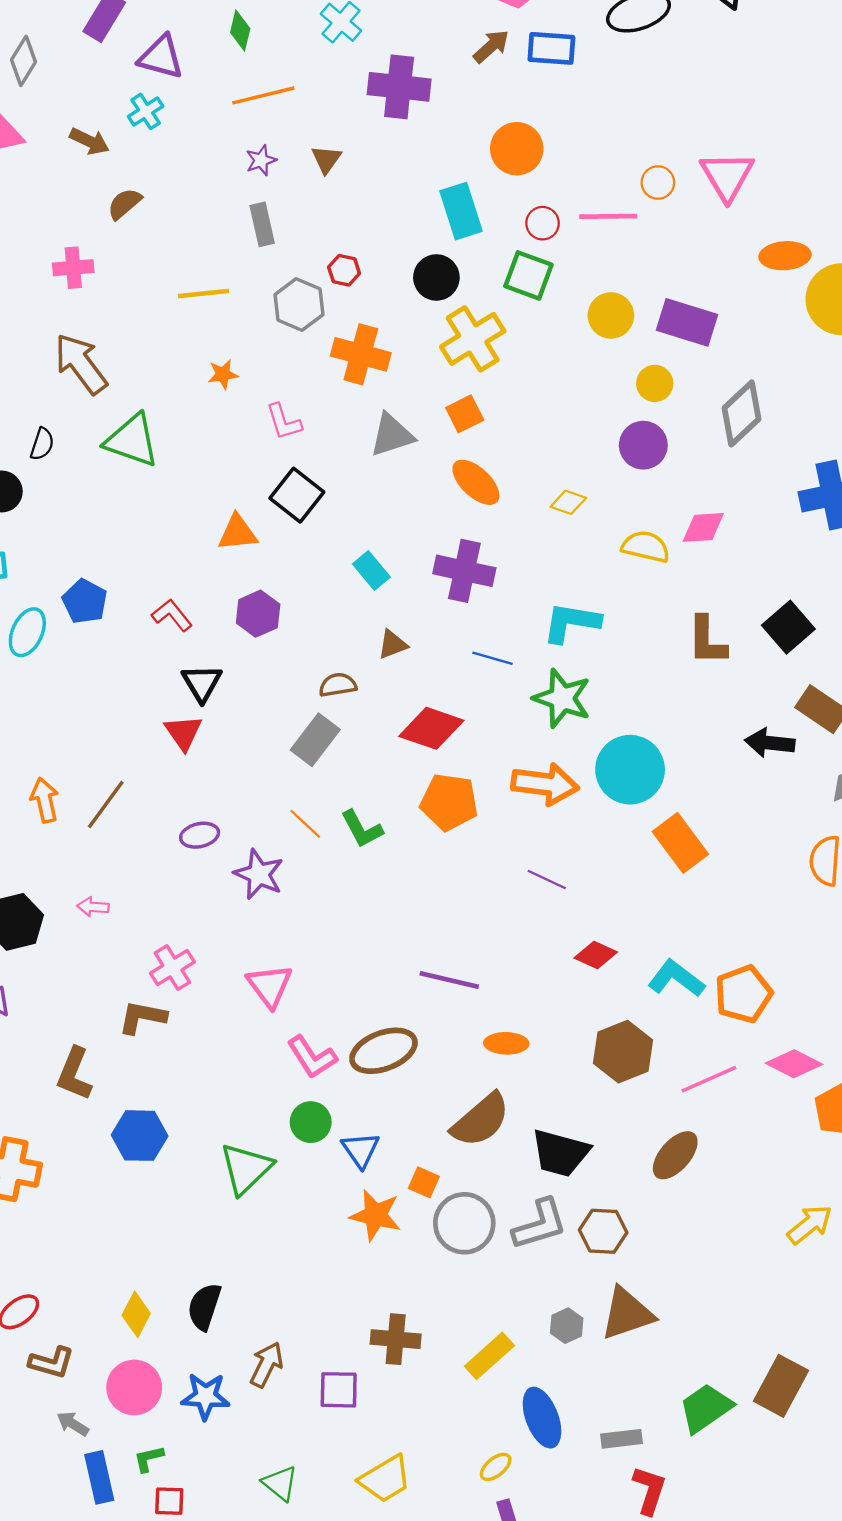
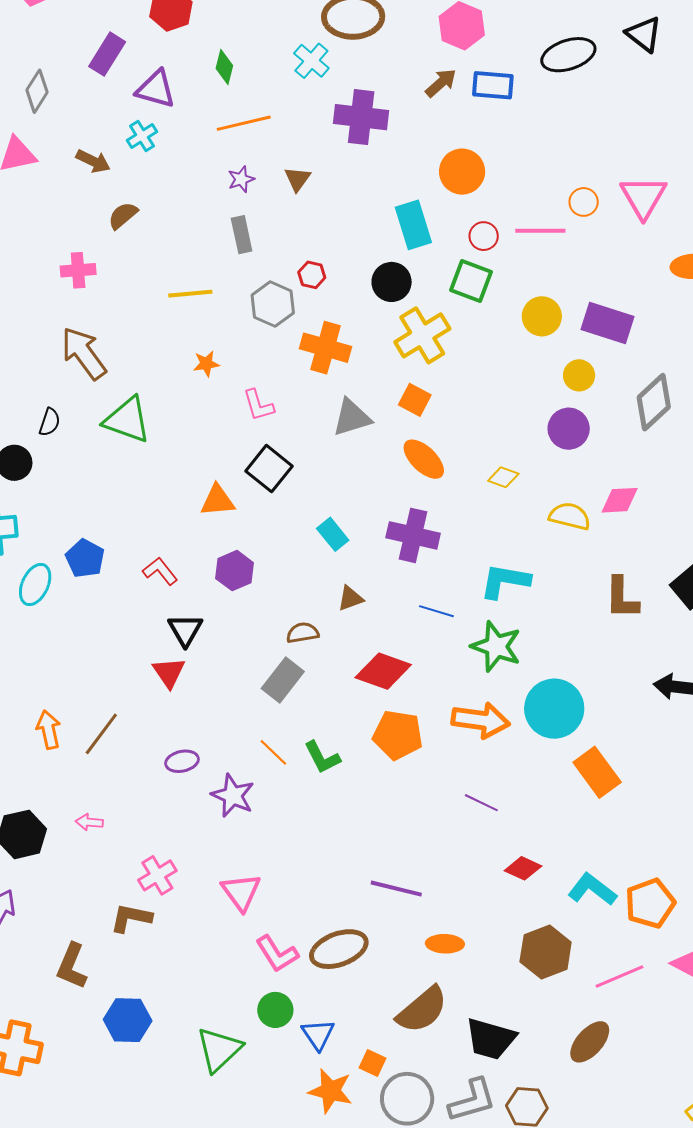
orange square: (465, 414) -> (415, 400), turned -36

